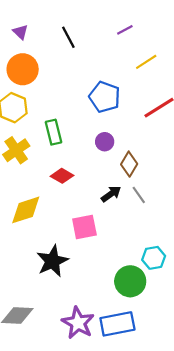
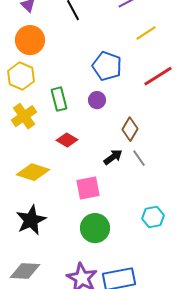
purple circle: (105, 142) -> (97, 100), moved
yellow diamond: (26, 210) -> (33, 172), turned 36
black star: (52, 261) -> (31, 220), moved
green circle: (130, 281) -> (95, 228), moved

